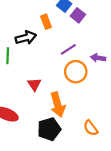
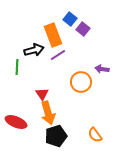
orange rectangle: (46, 22) -> (53, 35), size x1.6
purple line: (68, 49) -> (58, 55), moved
orange arrow: (58, 105) -> (48, 113), moved

